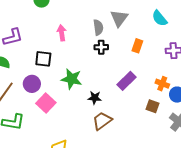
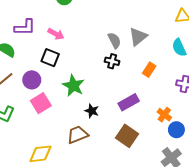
gray semicircle: (98, 27) -> (114, 40), turned -35
pink arrow: (62, 33) -> (56, 34), moved, turned 112
brown square: (153, 106) -> (127, 136), moved, size x1.5
brown trapezoid: (102, 121) -> (78, 135), moved

